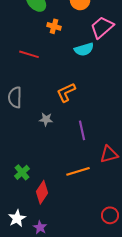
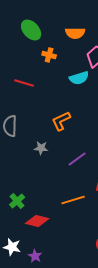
purple line: (82, 130) -> (77, 159), turned 66
red diamond: (42, 192) -> (37, 221), turned 70
white star: (17, 218) -> (12, 247), turned -30

